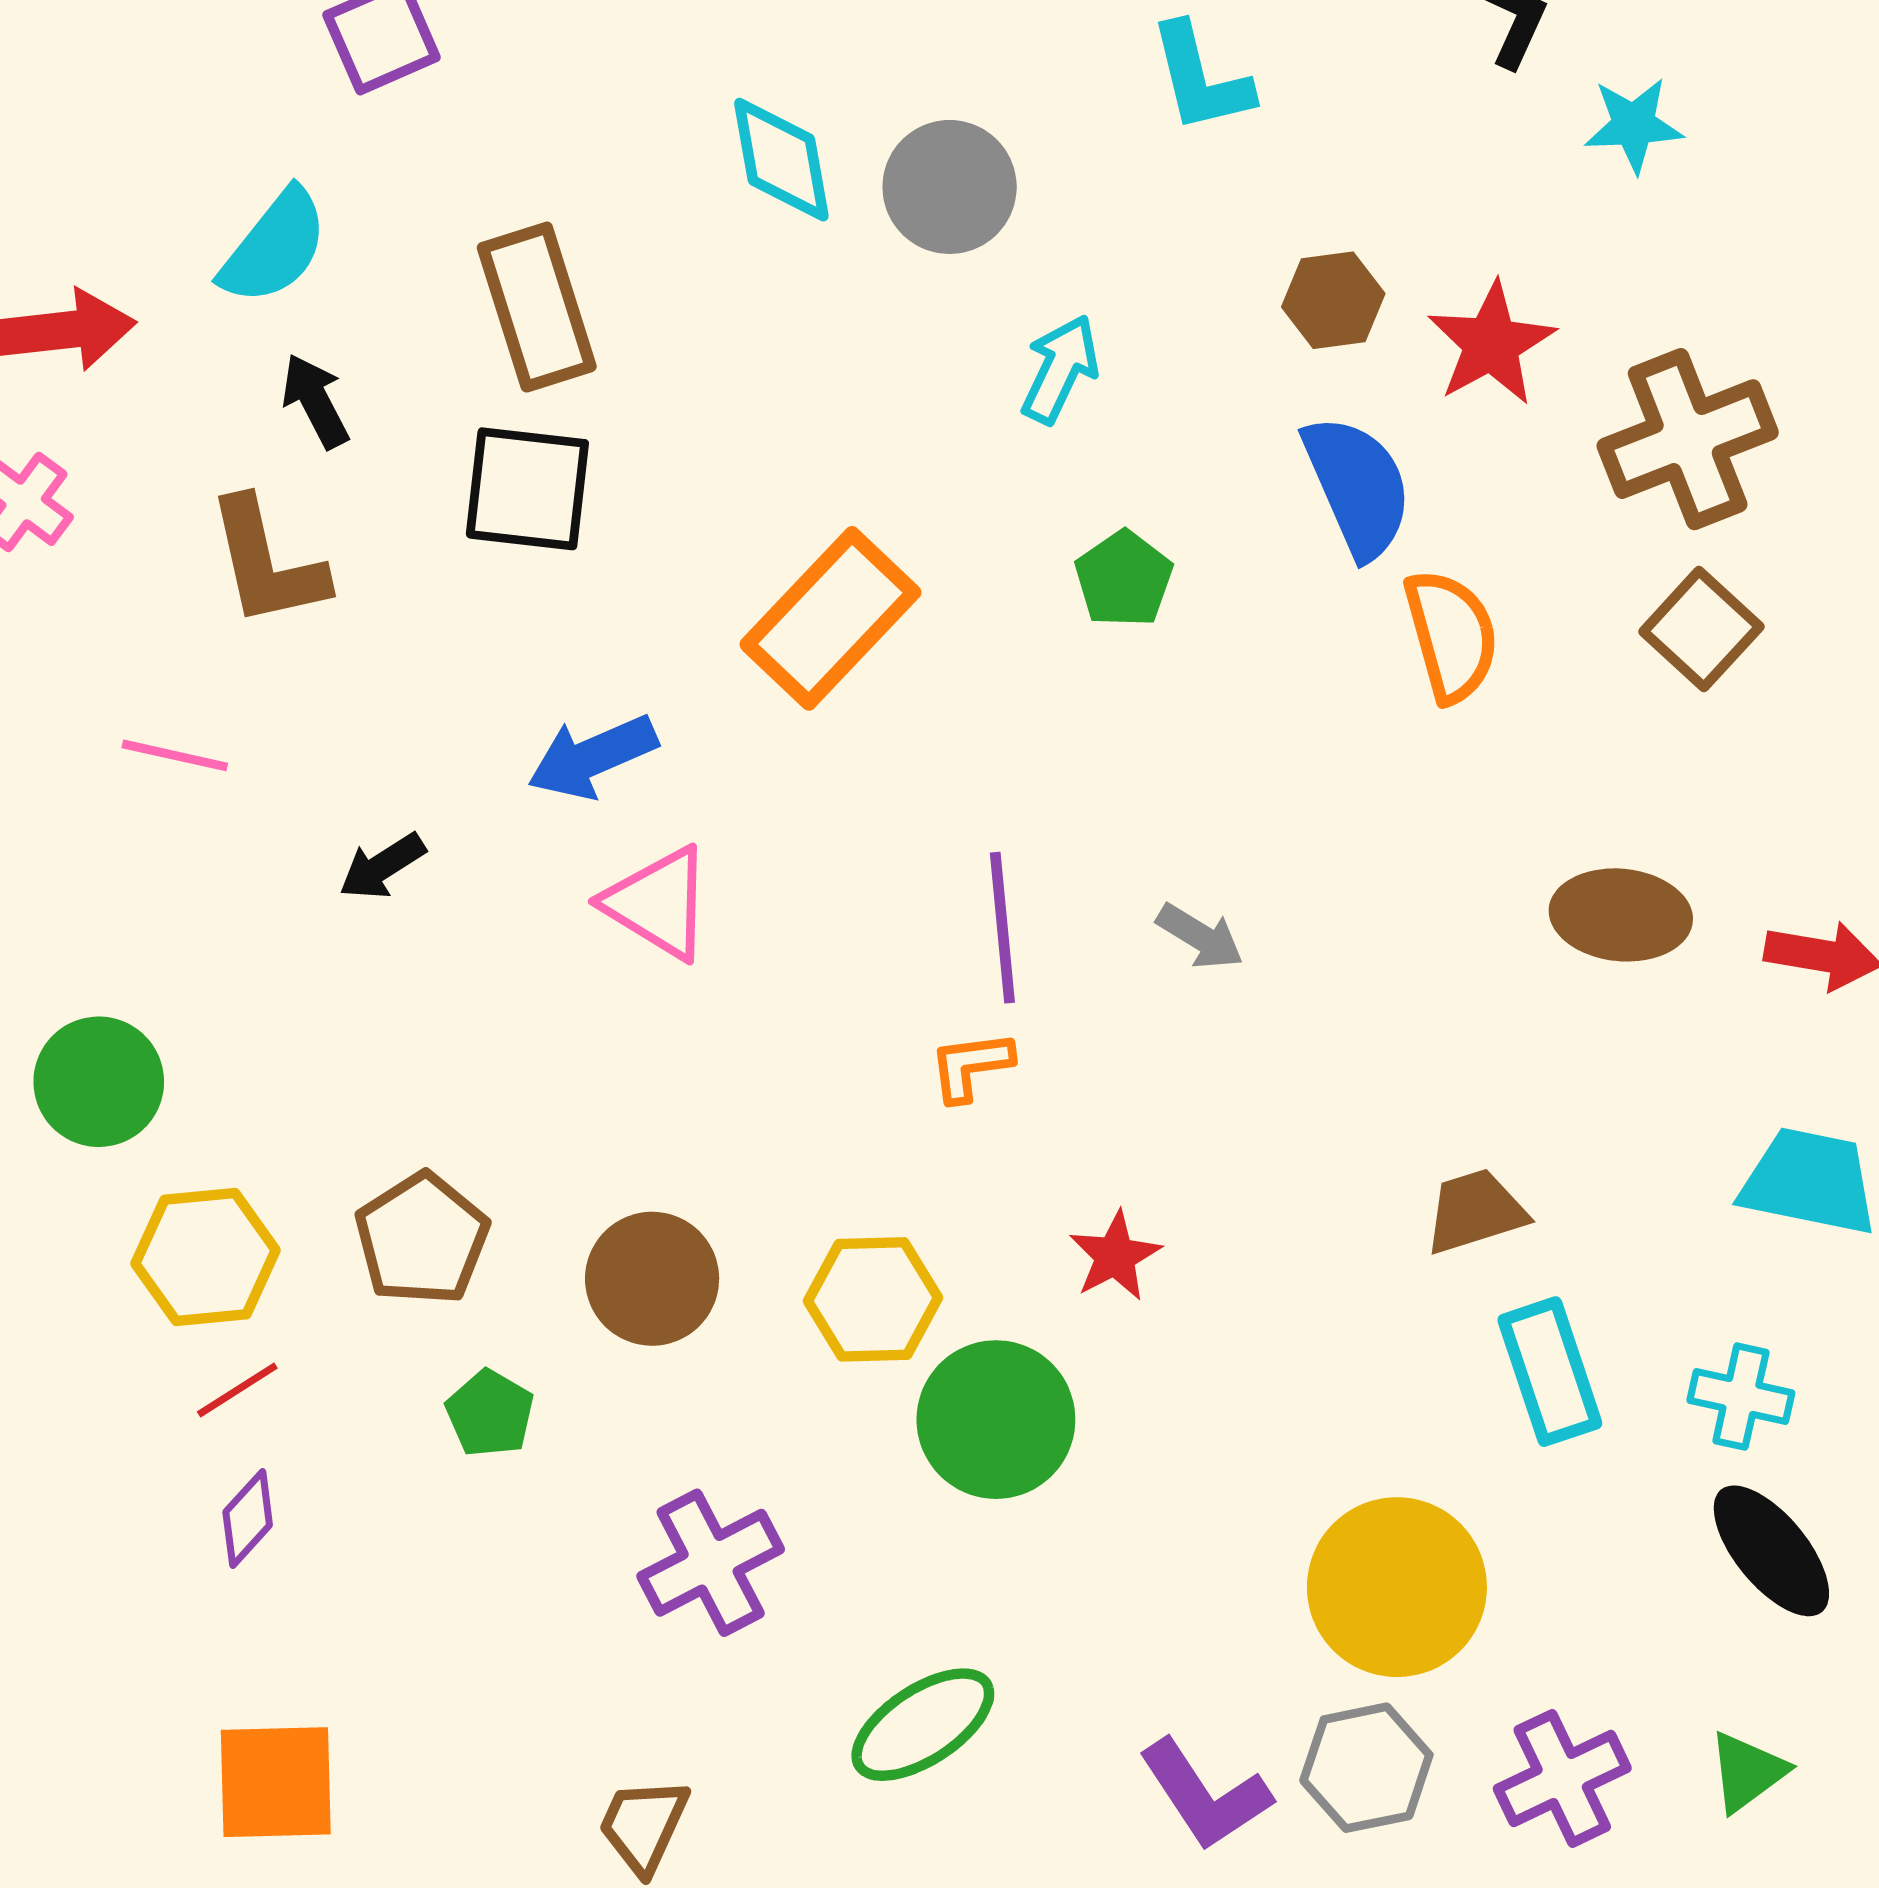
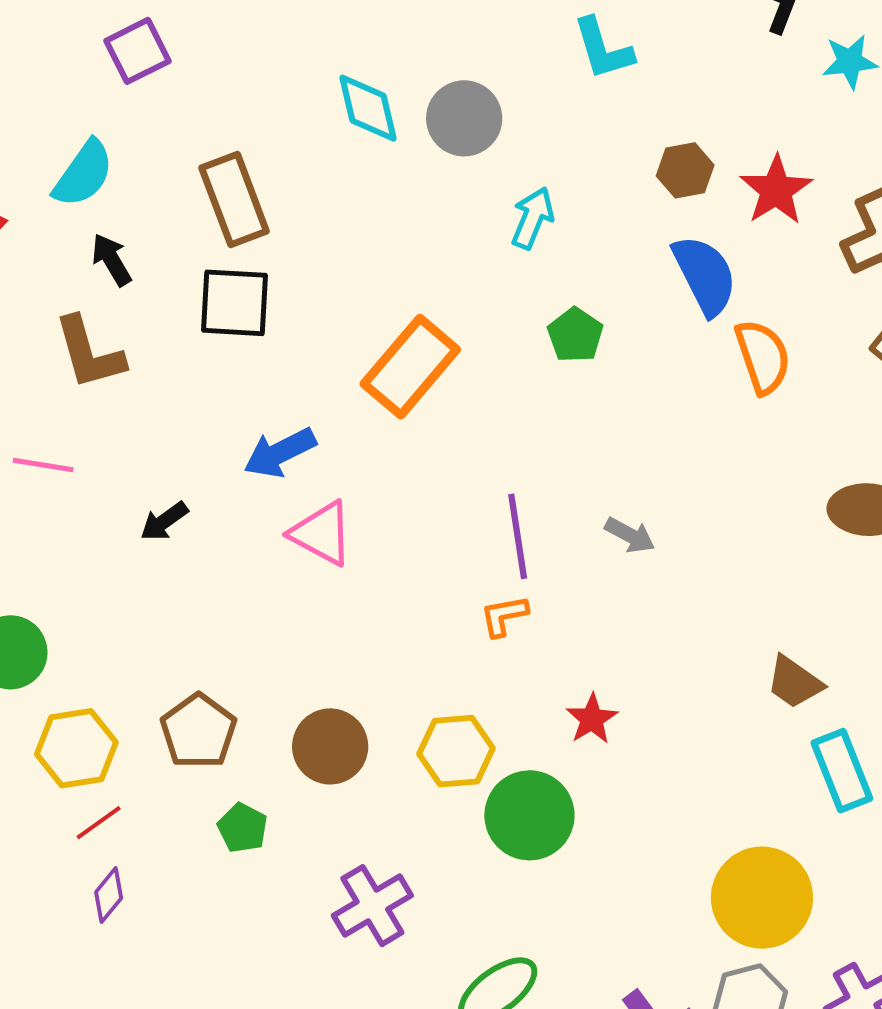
brown trapezoid: (1475, 1211) -> (794, 682), turned -124

